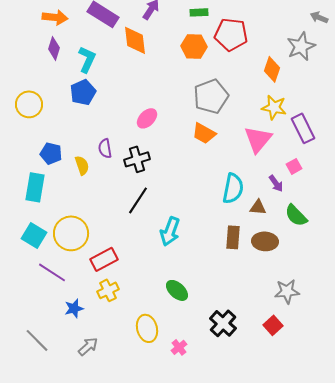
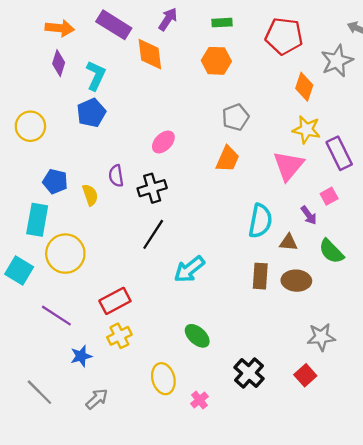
red pentagon: (231, 34) -> (284, 36), moved
gray pentagon: (211, 96) -> (236, 117), size x0.7
orange trapezoid: (204, 133) -> (228, 159), turned -95
cyan arrow: (170, 231) -> (189, 269), turned 32
yellow circle: (71, 233) -> (65, 254), moved
cyan square: (34, 235) -> (19, 270), moved

